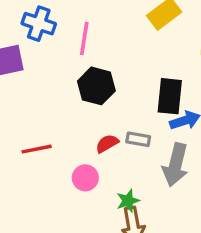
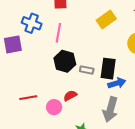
gray rectangle: (138, 139) -> (87, 70), moved
pink circle: (85, 178) -> (54, 107), moved

